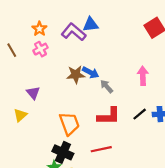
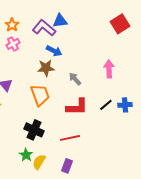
blue arrow: (91, 72) -> (54, 51), moved
orange trapezoid: (69, 124) -> (40, 95), moved
black cross: (63, 152) -> (34, 130), moved

